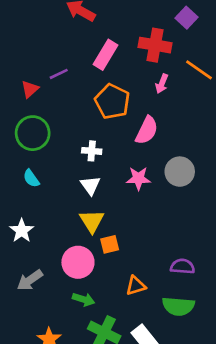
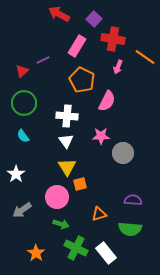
purple square: (187, 18) -> (94, 19), moved
white cross: (92, 151) -> (67, 116), size x1.5
gray circle: (180, 172) -> (123, 153), moved

